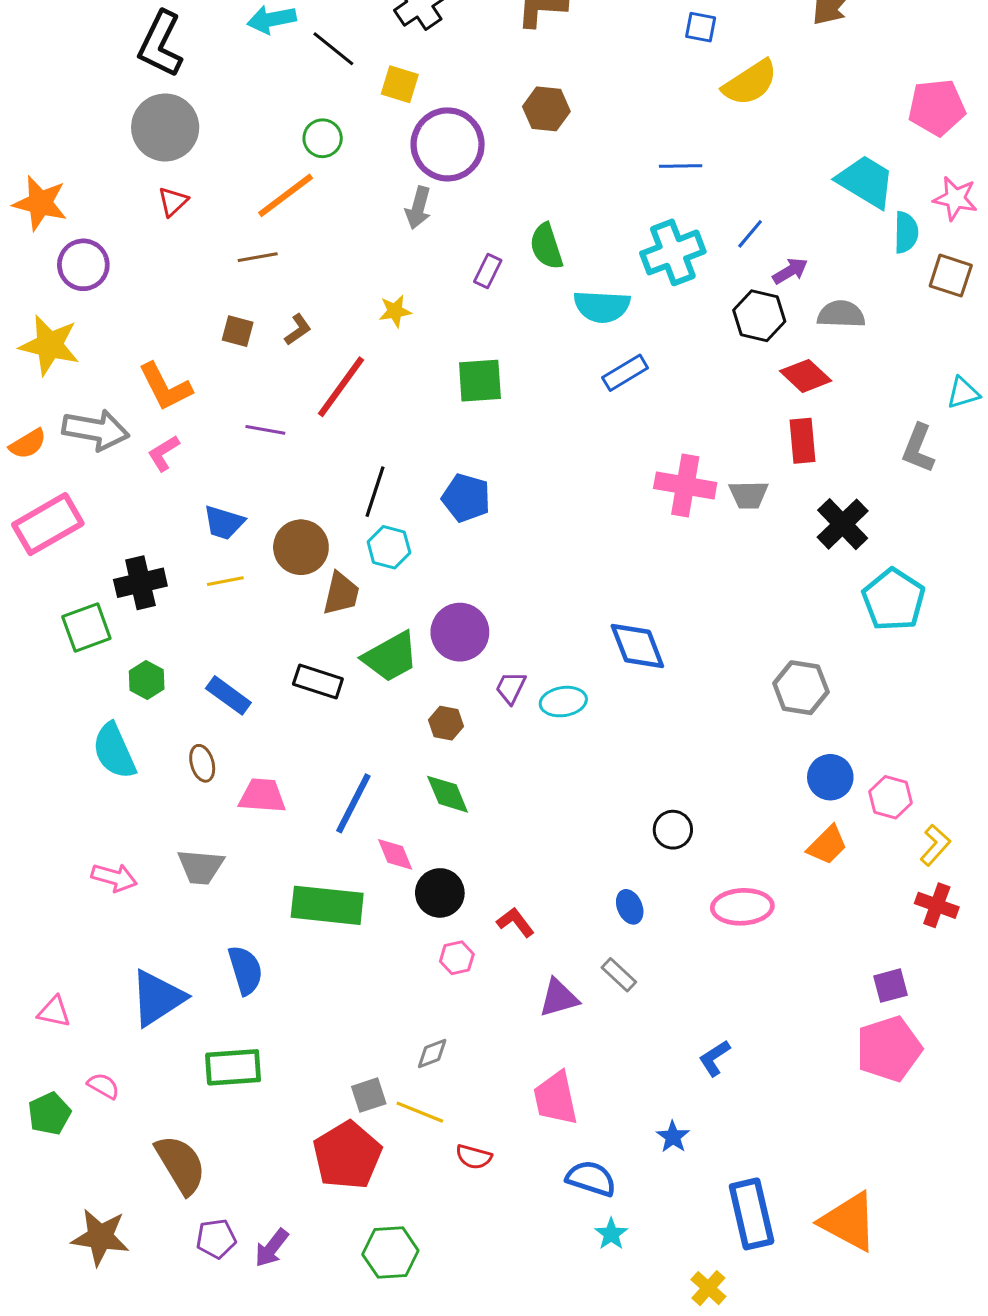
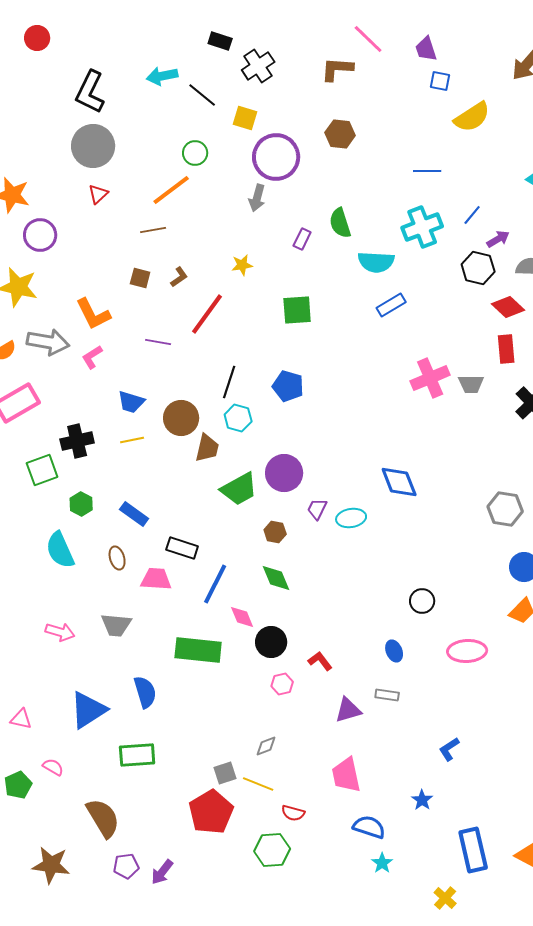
pink cross: (685, 486) -> (430, 378), turned -33
black rectangle: (318, 682) -> (182, 548), moved
gray rectangle: (619, 975) -> (387, 695), turned -35
green hexagon: (390, 1253) -> (272, 850), moved

